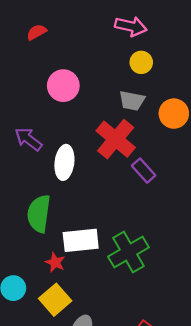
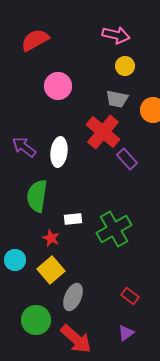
red semicircle: (37, 32) -> (35, 40), size x1.6
purple arrow: (28, 139) -> (24, 147), moved
white rectangle: (81, 240) -> (73, 219), size x0.6

